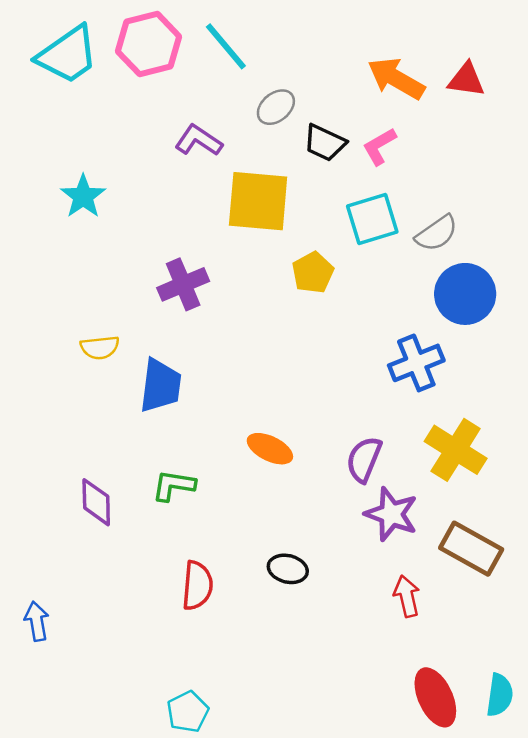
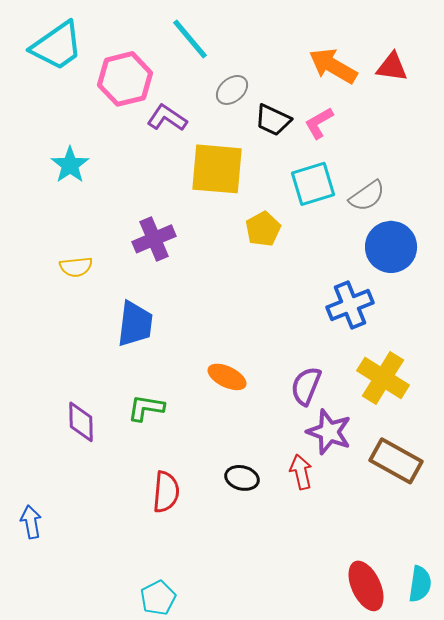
pink hexagon: (149, 44) -> (125, 79), moved
yellow semicircle: (100, 348) -> (76, 267), moved
red arrow: (407, 596) -> (301, 472), moved

